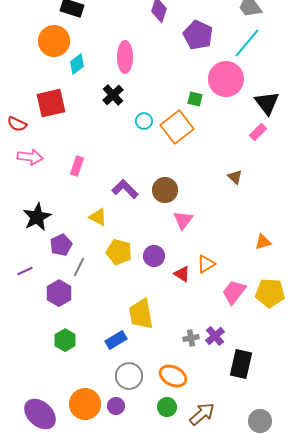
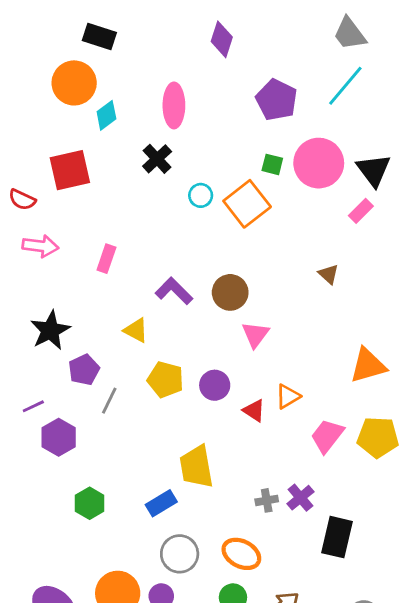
purple pentagon: (198, 35) -> (277, 100), moved
pink circle: (226, 79) -> (319, 163), moved
orange triangle: (263, 242) -> (368, 366), size x1.6
purple hexagon: (59, 293) -> (59, 437), moved

